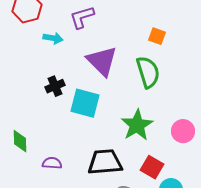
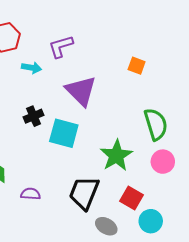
green semicircle: (148, 72) -> (156, 124), moved
black trapezoid: (105, 162) -> (84, 193), turned -63

